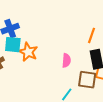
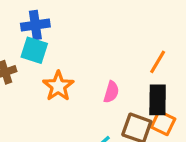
orange star: (28, 52) -> (58, 86), moved

